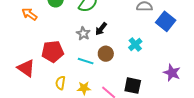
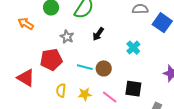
gray star: (83, 33) -> (67, 37), moved
brown circle: (106, 54) -> (104, 68), moved

